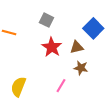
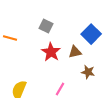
brown star: (81, 68) -> (88, 72), moved

